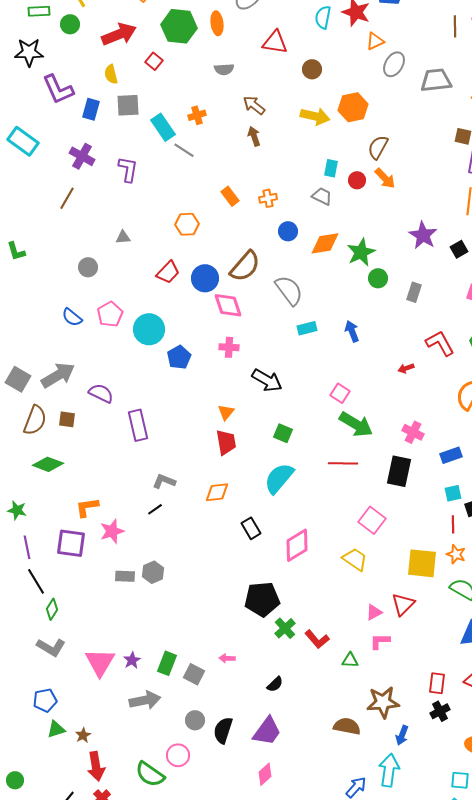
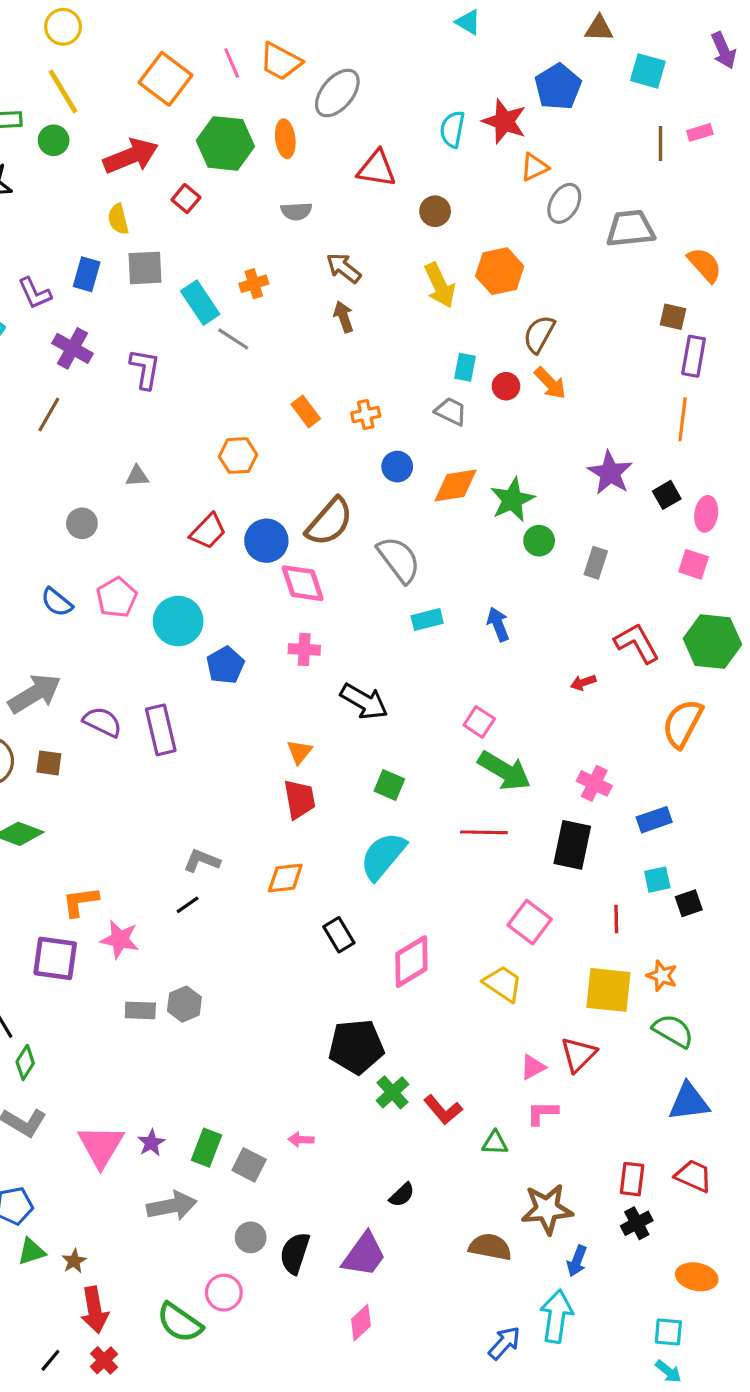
purple L-shape: (58, 89) -> (35, 293), moved, size x0.7
yellow arrow: (315, 116) -> (440, 285), turned 52
purple rectangle: (138, 425) -> (161, 730), moved
red line: (453, 524) -> (616, 919), moved
pink star: (112, 531) -> (120, 939), turned 30
black semicircle: (275, 684) -> (402, 1195), moved

